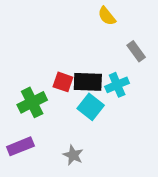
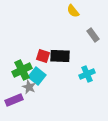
cyan cross: (117, 85) -> (87, 74), moved
cyan square: (91, 107) -> (37, 76), moved
gray star: (73, 155) -> (29, 87), moved

